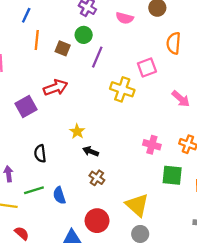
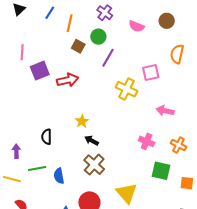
orange line: (37, 40) -> (70, 23), moved
pink arrow: (181, 99) -> (165, 111), moved, turned 144
purple square: (26, 107) -> (40, 71), moved
brown cross: (97, 178) -> (94, 165), size x1.5

